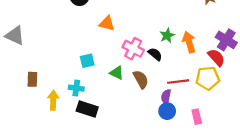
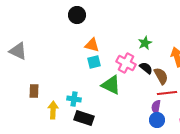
orange triangle: (107, 23) -> (92, 45), moved
green star: (167, 36) -> (145, 43), moved
cyan square: (87, 61) -> (94, 62), moved
green triangle: (117, 73) -> (111, 85), size x1.5
brown semicircle: (141, 79) -> (161, 76), moved

